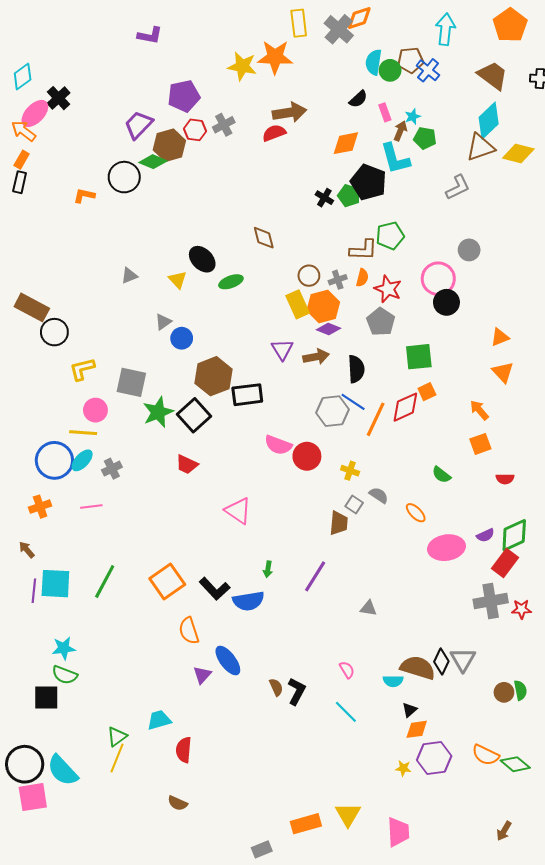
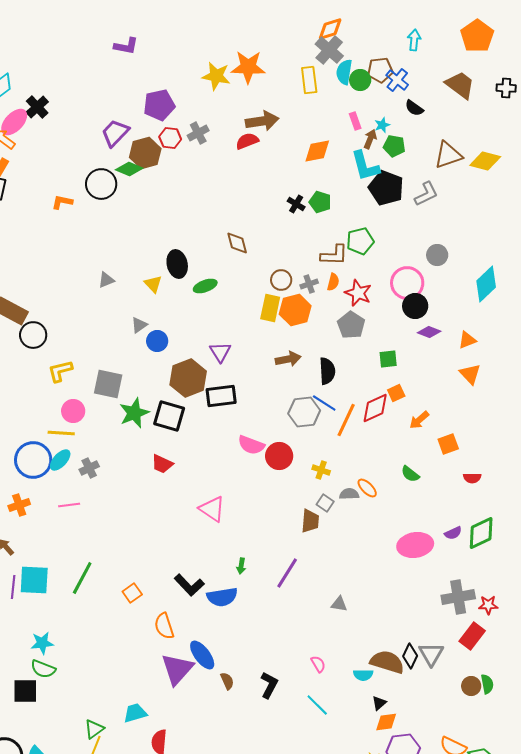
yellow rectangle: (299, 23) -> (309, 80), moved
gray cross: (339, 29) -> (329, 50), moved
cyan arrow: (445, 29) -> (414, 40), size x0.7
black semicircle: (358, 99) -> (414, 108), moved, turned 78
cyan diamond: (489, 121) -> (486, 284), moved
black pentagon: (368, 182) -> (386, 188), moved
black ellipse: (202, 259) -> (177, 264), turned 32
yellow rectangle: (298, 304) -> (270, 308), turned 36
purple diamond: (328, 329) -> (429, 332), moved
purple triangle: (282, 350) -> (220, 352), moved
green square: (419, 357) -> (388, 359), size x0.7
orange arrow: (479, 410) -> (419, 420), moved, turned -90
black square: (194, 415) -> (169, 416), turned -32
gray semicircle: (379, 495) -> (349, 494), turned -36
orange ellipse: (416, 513) -> (367, 488), moved
red rectangle: (505, 563) -> (472, 636), moved
orange square: (167, 581) -> (132, 593), moved, size x0.6
purple triangle: (202, 675) -> (177, 669), size x1.8
brown semicircle: (276, 687) -> (227, 681), moved

